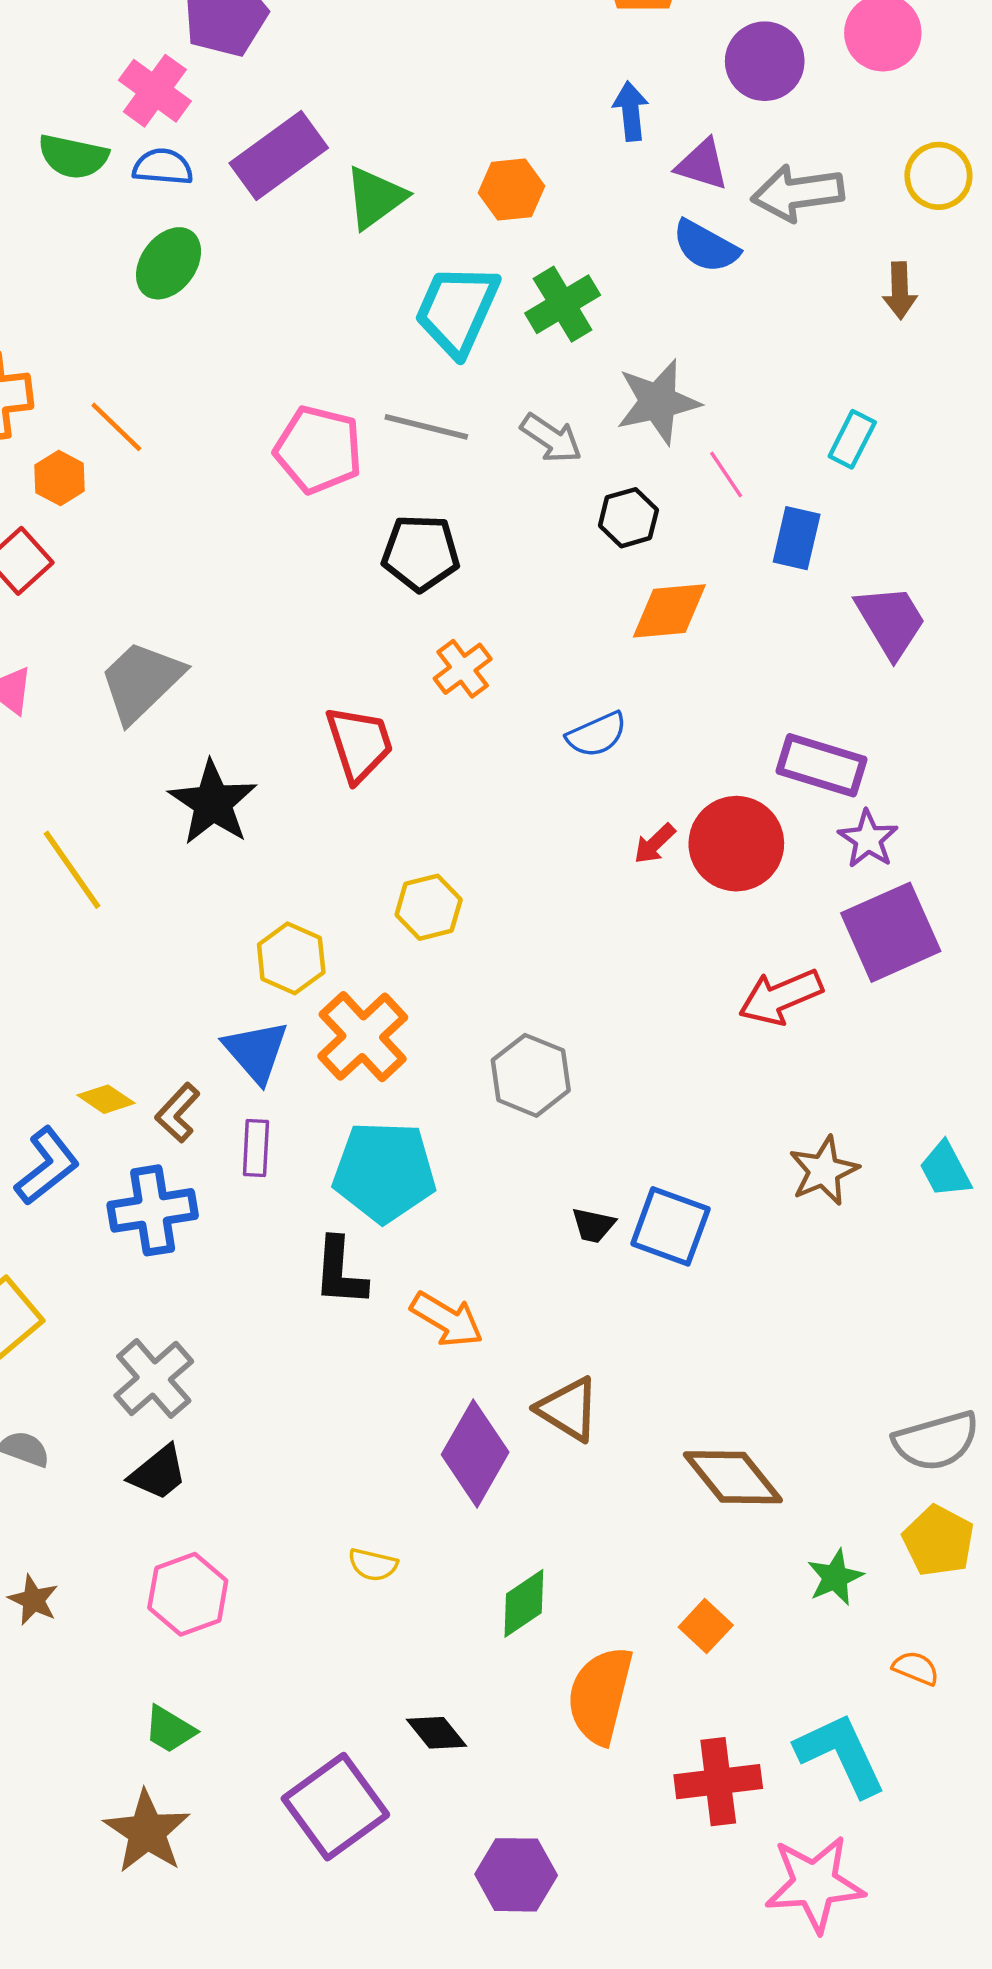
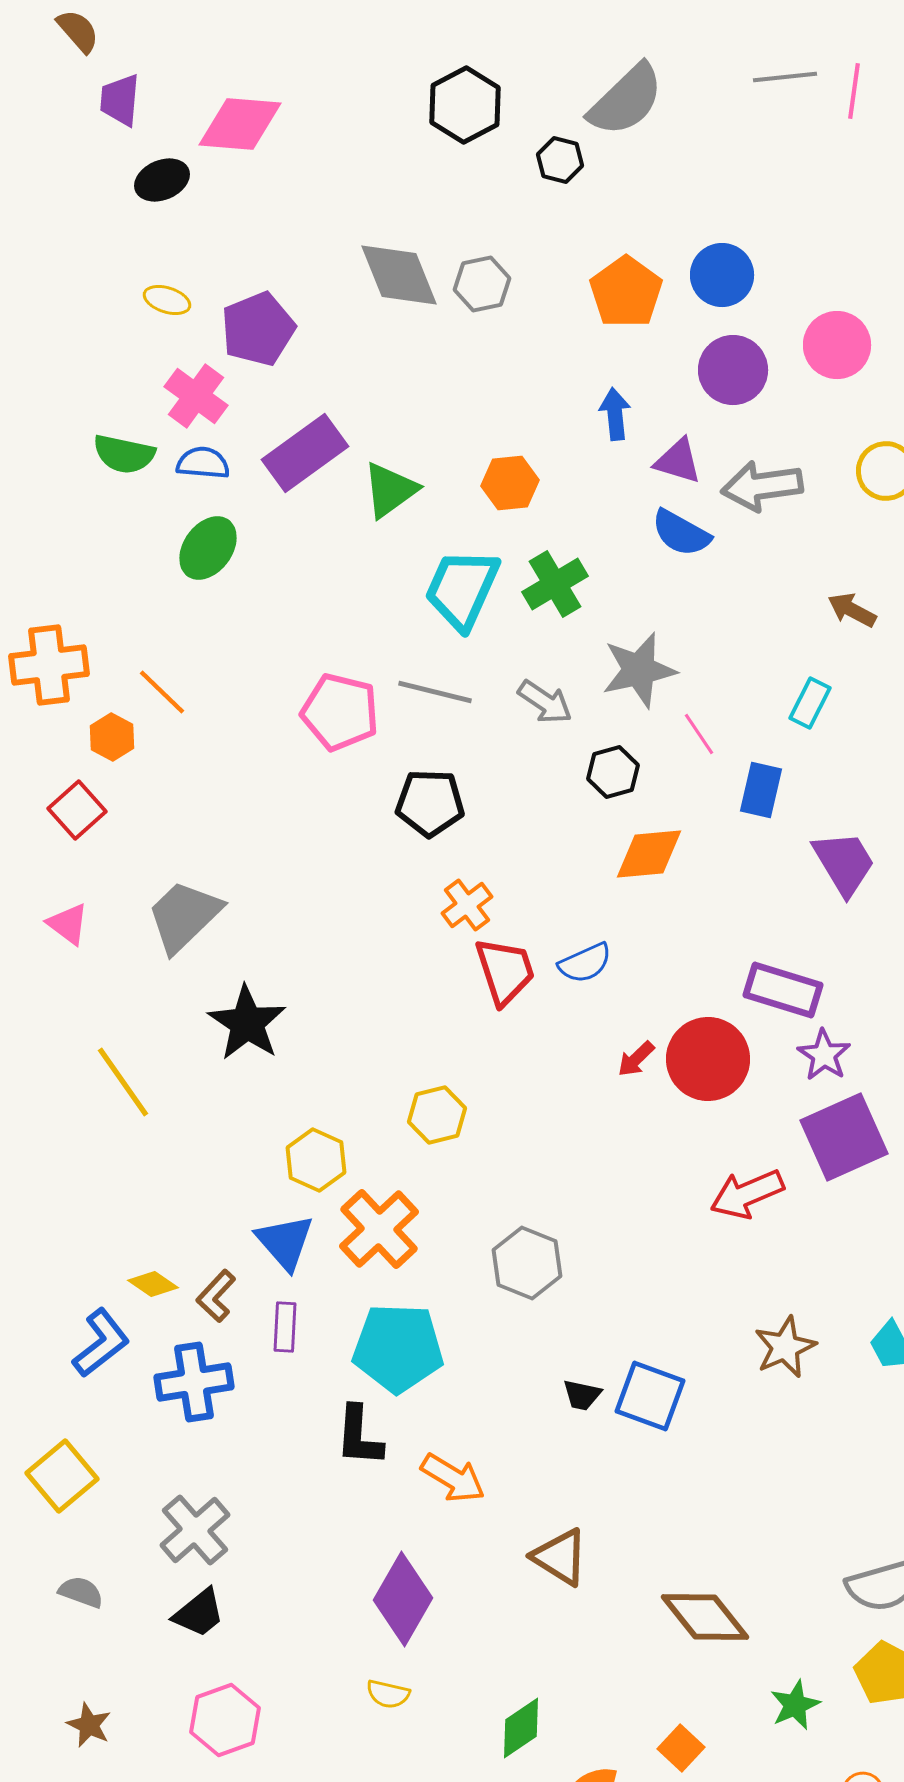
brown arrow: (900, 291) -> (852, 610), moved, turned 120
red trapezoid: (359, 744) -> (505, 971), moved
purple diamond: (475, 1453) -> (403, 1599), moved

